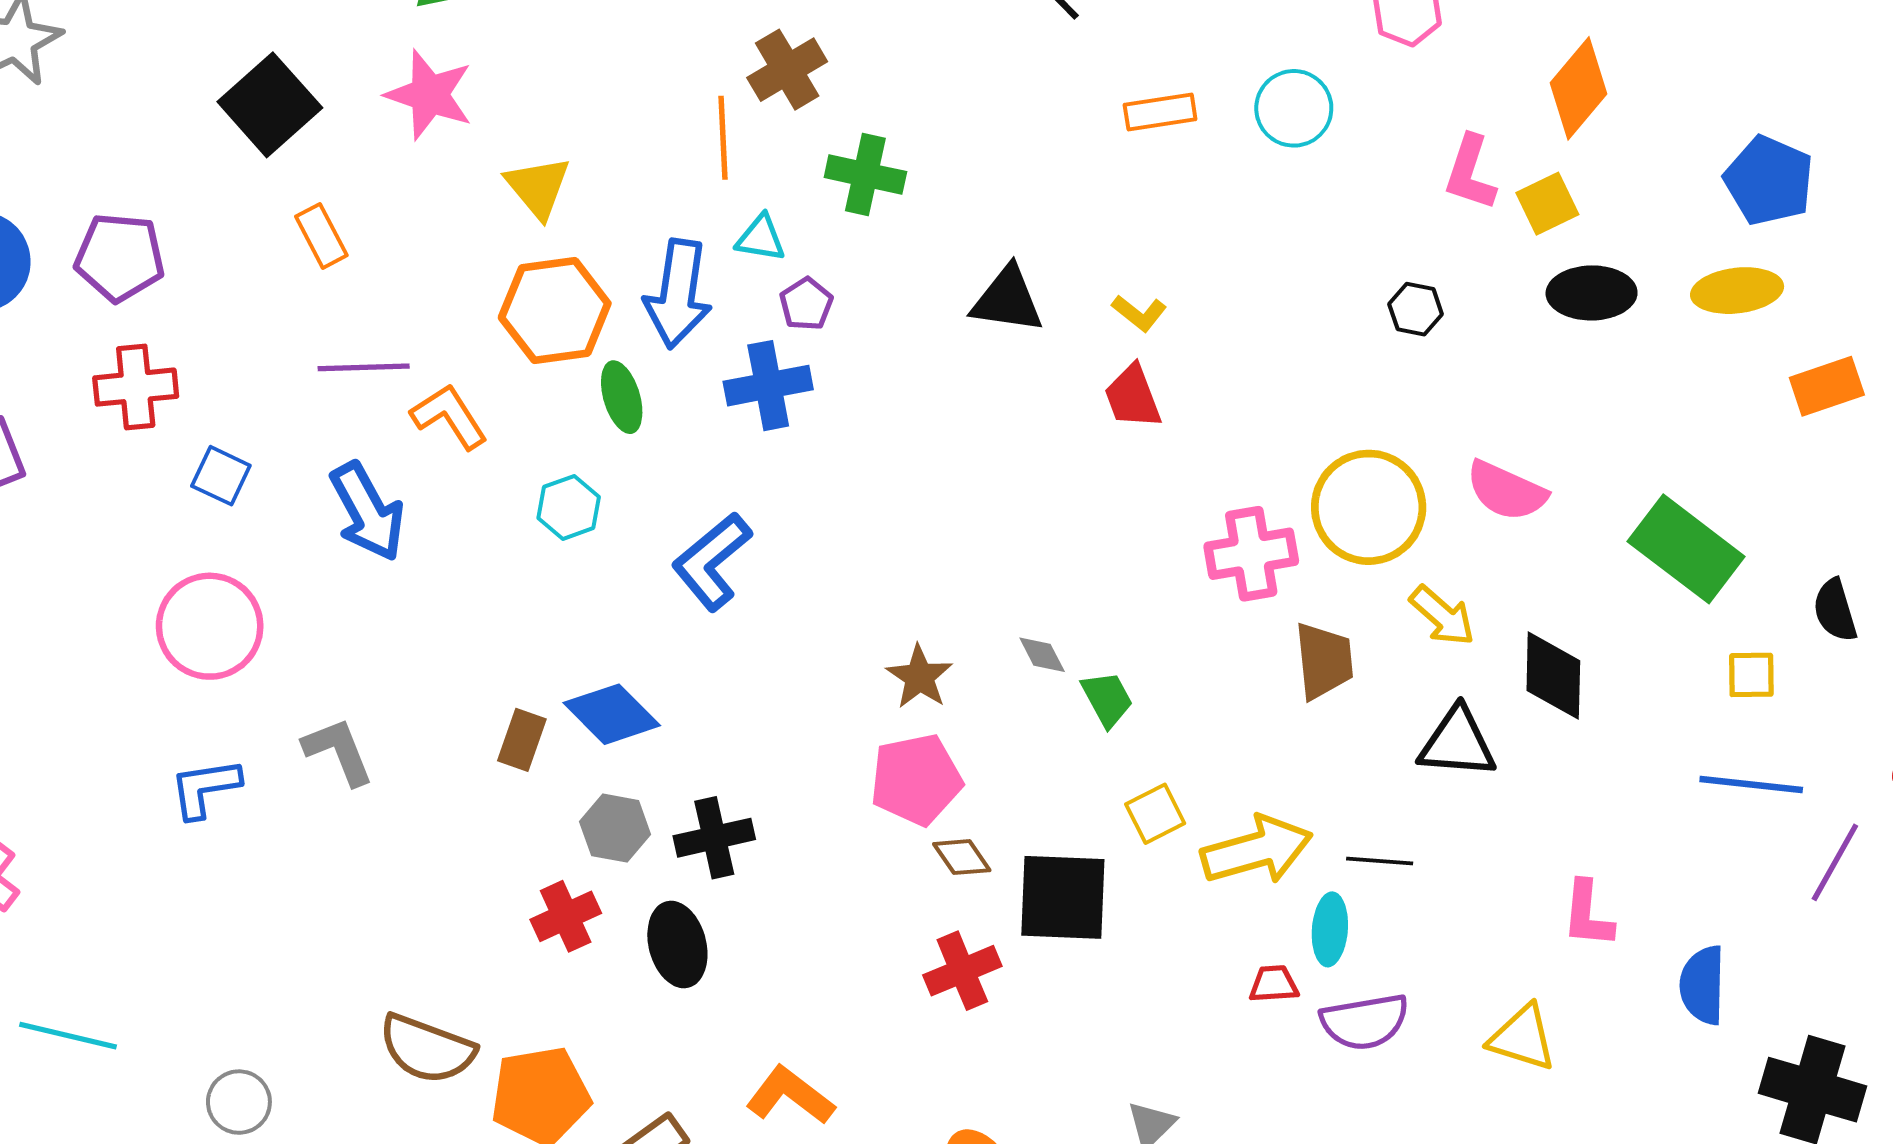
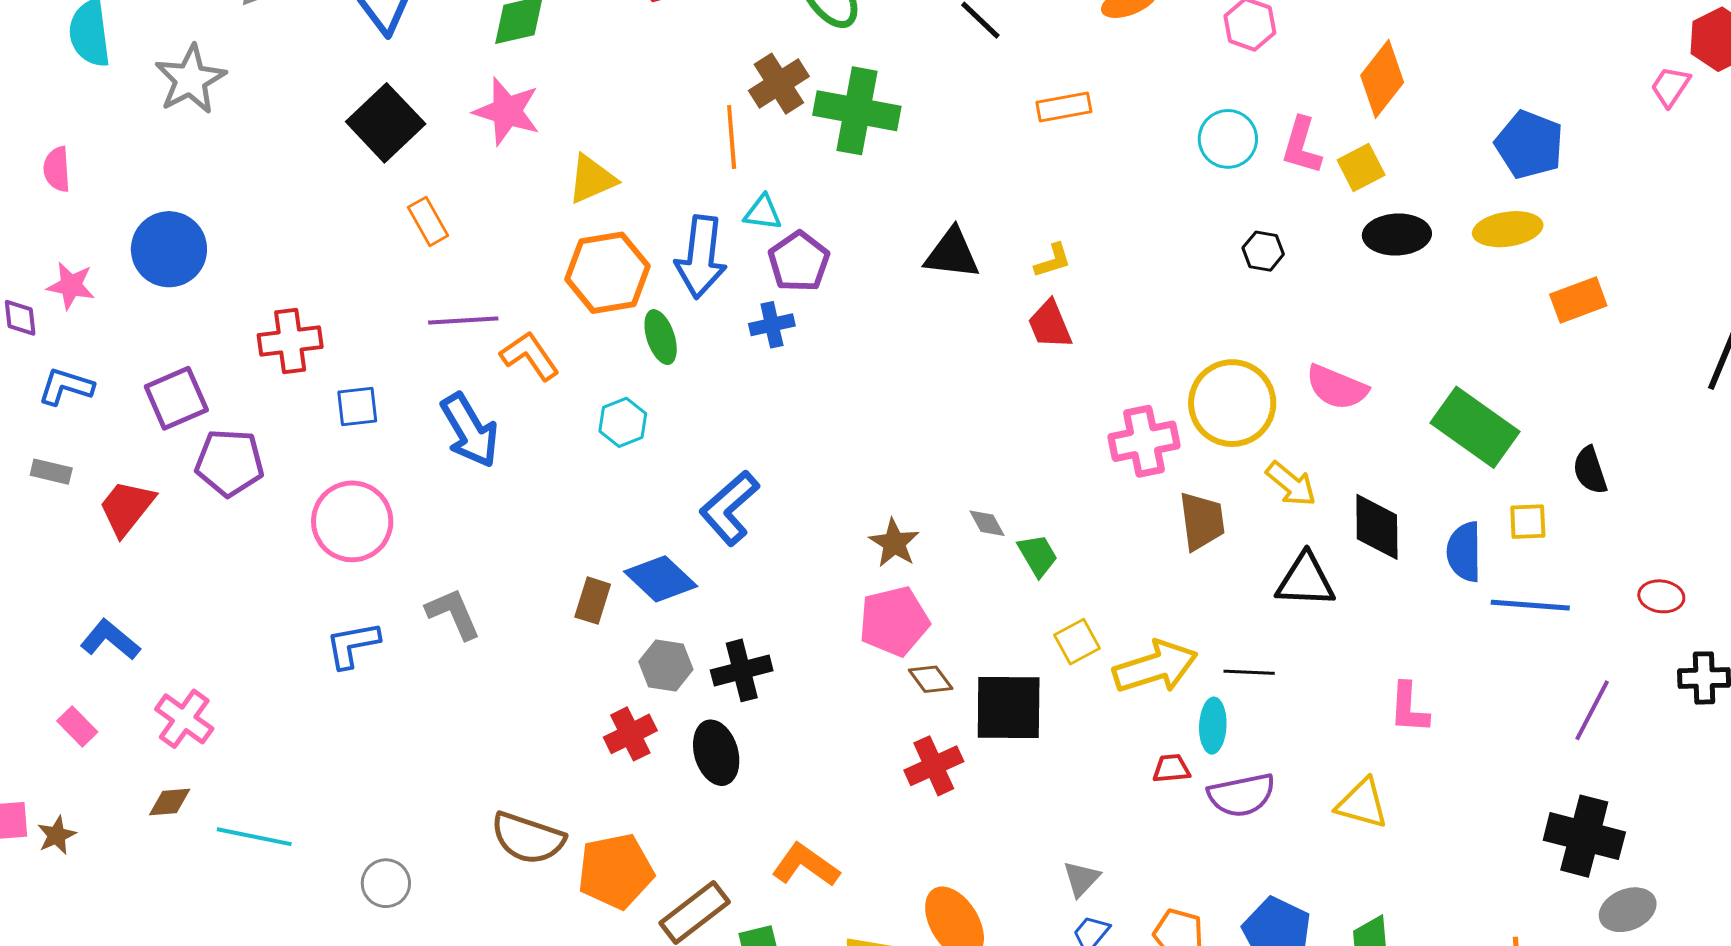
cyan circle: (1294, 108) -> (1228, 139), moved
green cross: (865, 175) -> (857, 111), moved, size x1.4
yellow triangle: (538, 187) -> (592, 179), turned 48
purple pentagon: (120, 257) -> (229, 463), moved
purple pentagon: (806, 304) -> (799, 262), size x1.5
yellow L-shape: (1139, 313) -> (1053, 261), turned -54
blue cross: (768, 386) -> (772, 325), size x0.7
blue square: (221, 476) -> (357, 406), turned -30
blue L-shape: (712, 562) -> (729, 508), moved
purple line: (1835, 862) -> (1592, 710), moved
blue semicircle: (1703, 985) -> (1464, 552), moved

